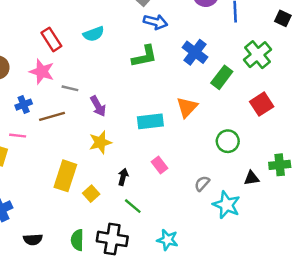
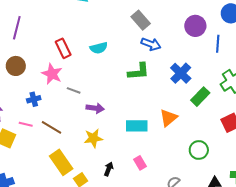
purple arrow: (98, 106) -> (95, 108), turned -60
brown line: (52, 116) -> (51, 127), moved, turned 40
yellow rectangle: (65, 176) -> (61, 162), turned -60

